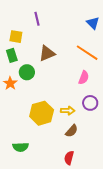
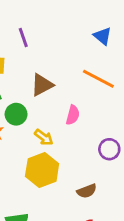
pink semicircle: (84, 78) -> (73, 115), moved
yellow arrow: (68, 111) -> (44, 137), moved, turned 40
brown semicircle: (72, 131) -> (87, 191), turned 32

